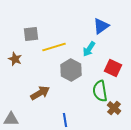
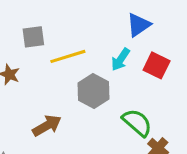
red square: (113, 68) -> (157, 65), moved
green semicircle: (100, 91) -> (137, 123), turned 140

